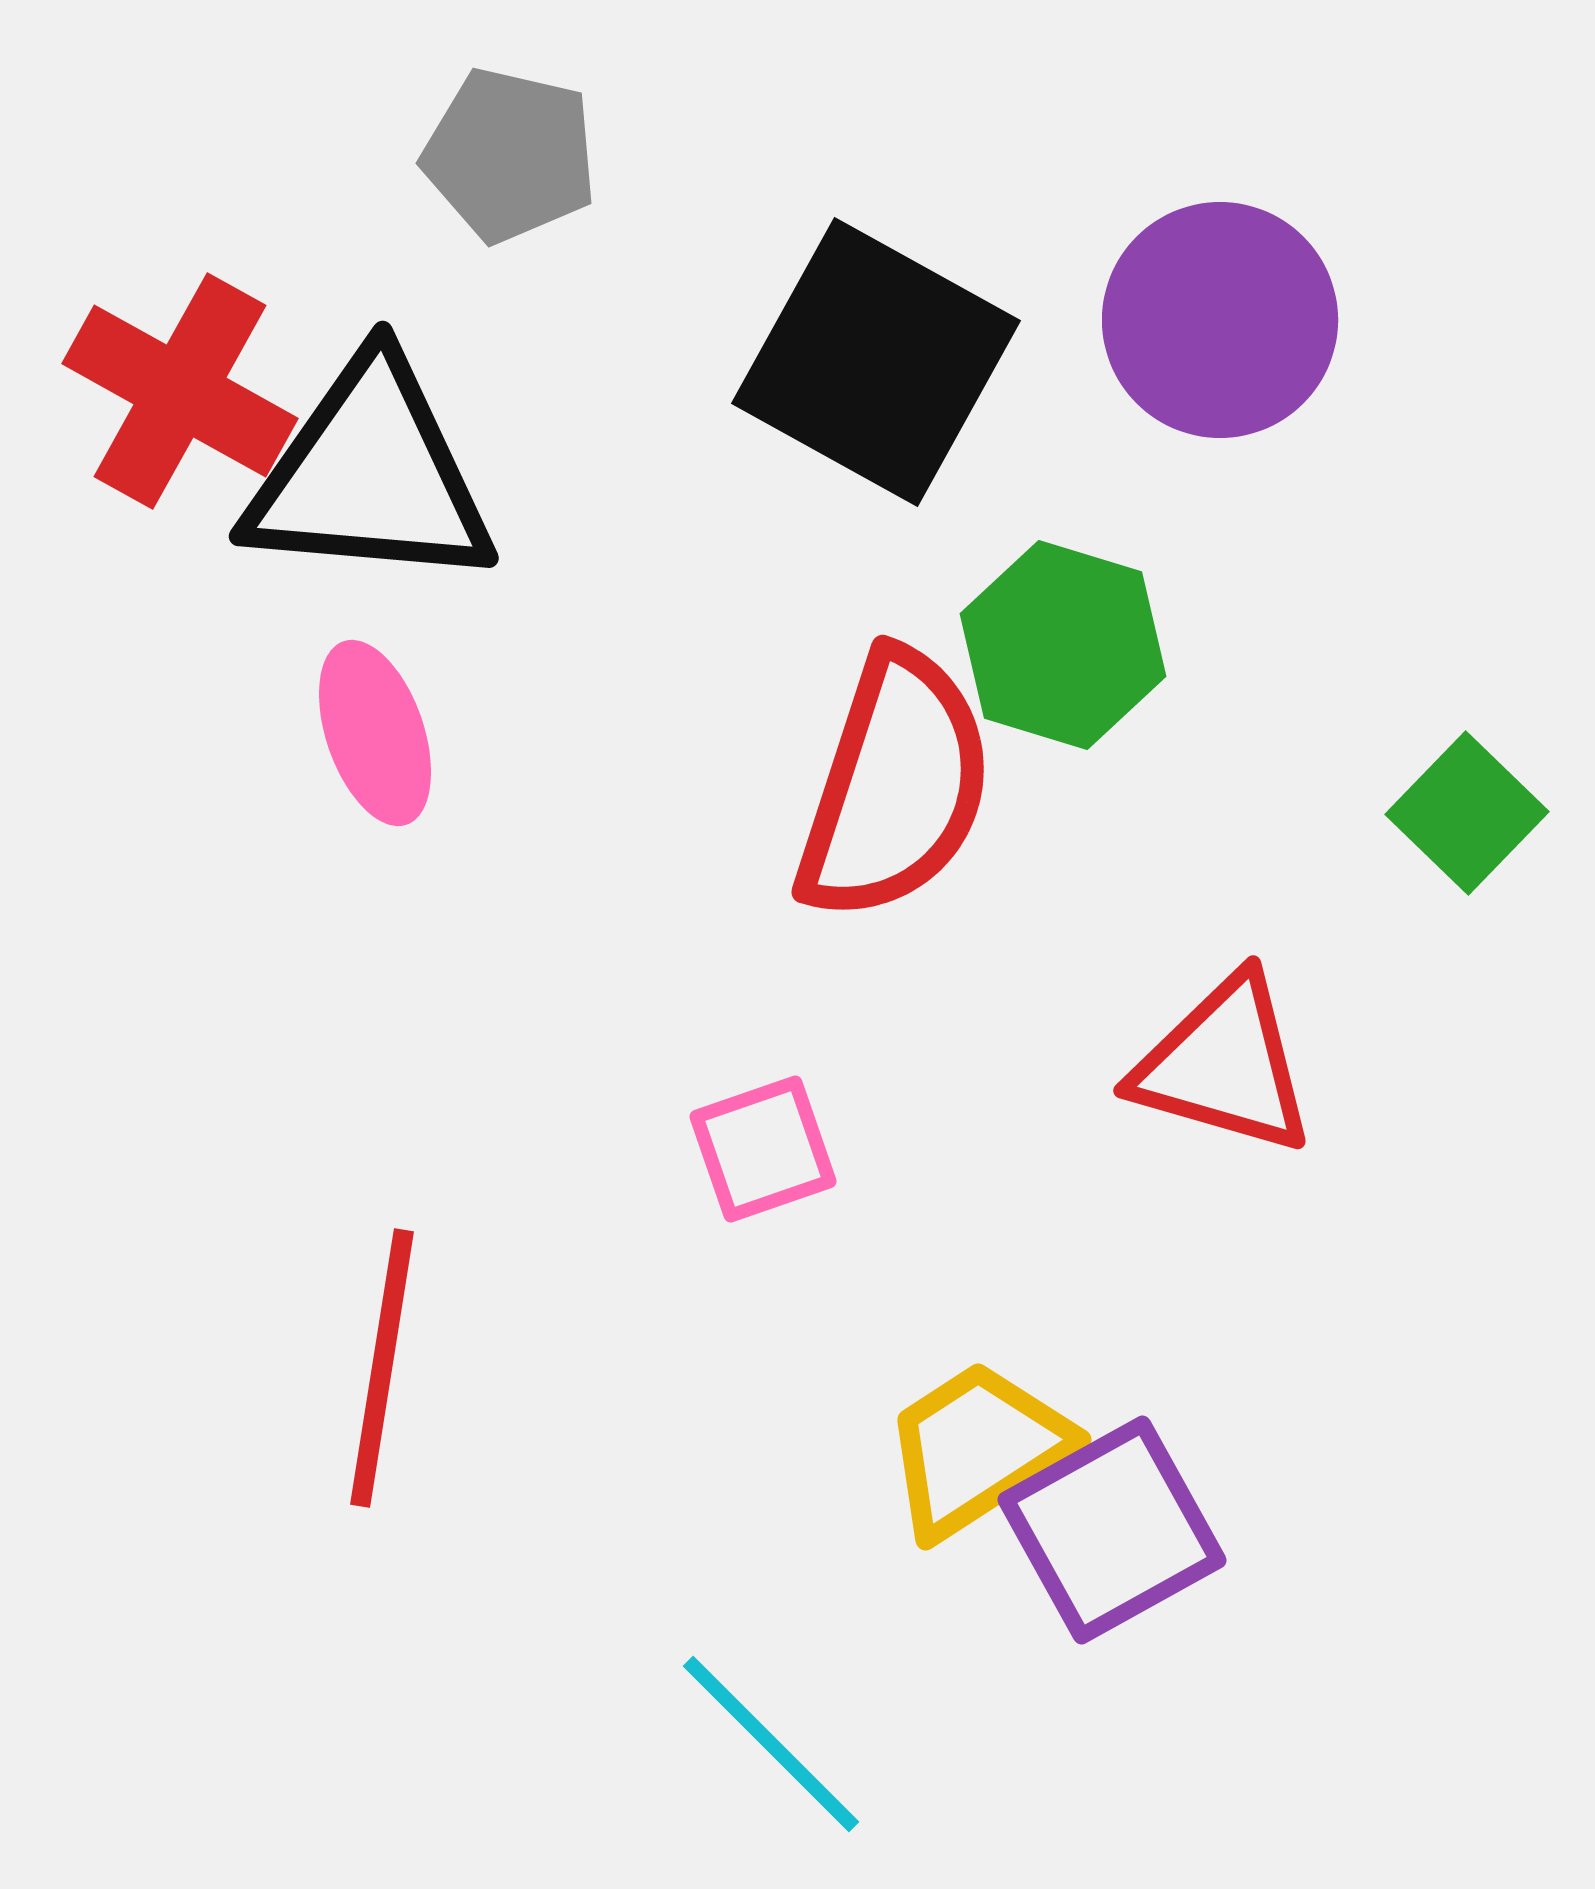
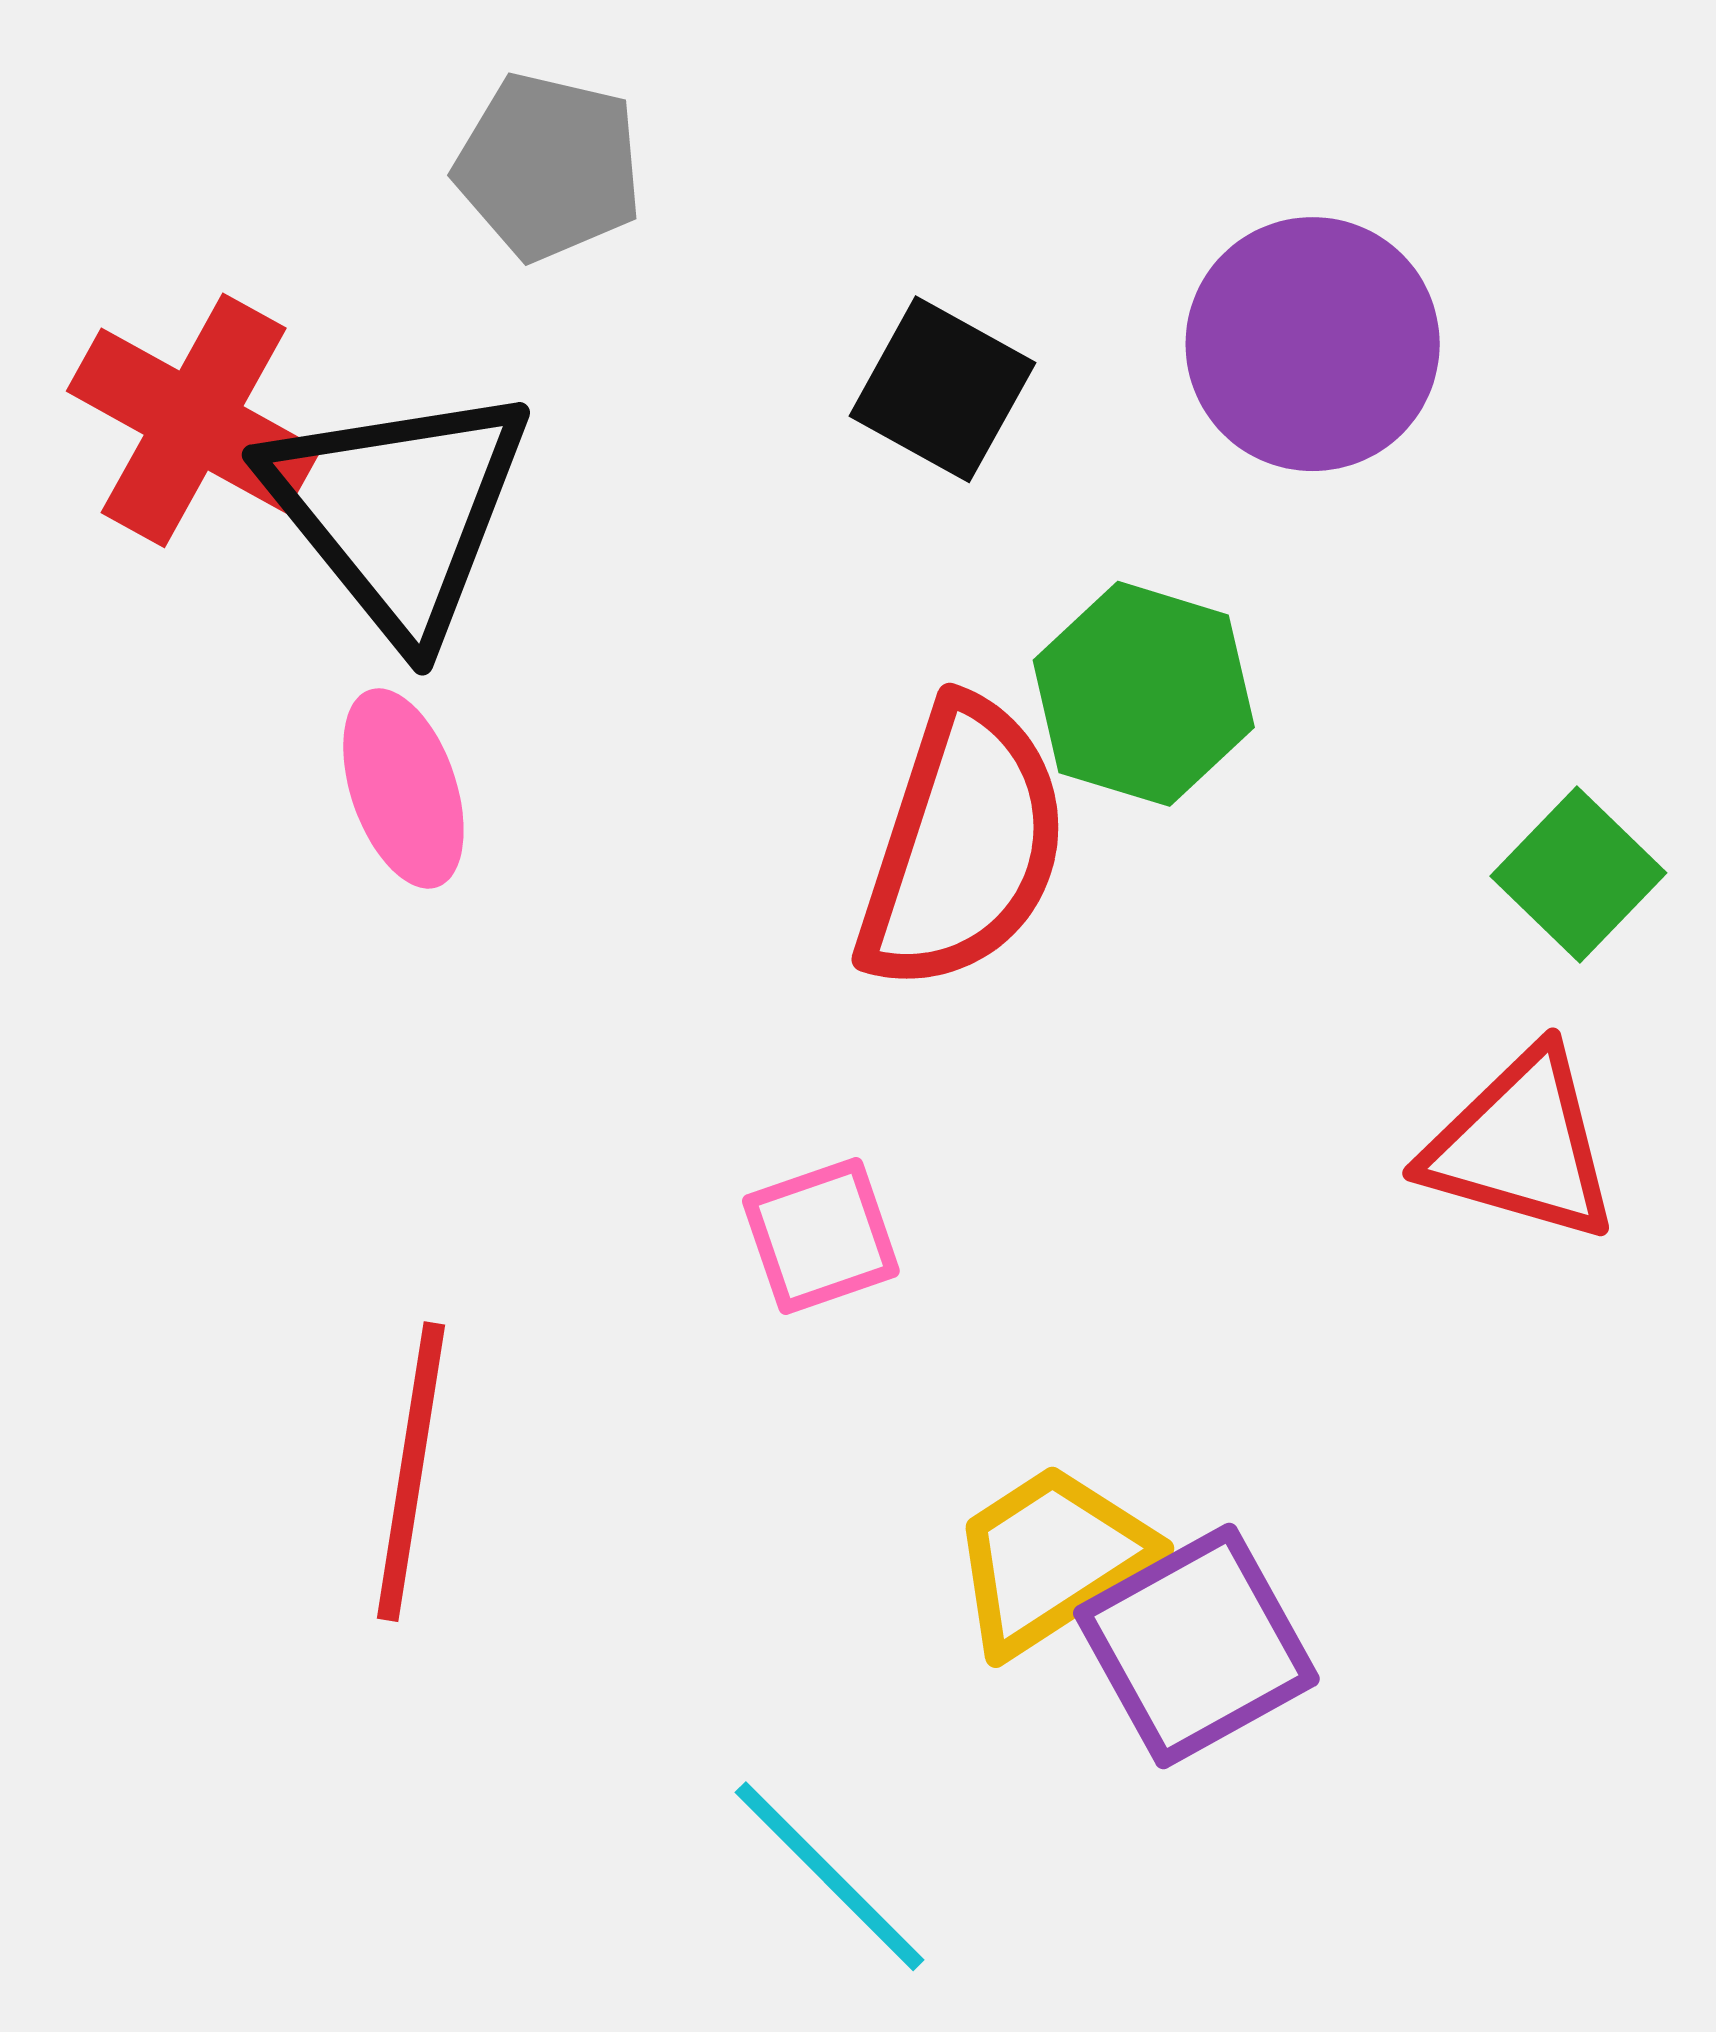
black square: (876, 362) -> (942, 389), size x0.6
black triangle: (370, 475) -> (398, 511), turned 46
red triangle: (1224, 1065) -> (1521, 1146), moved

